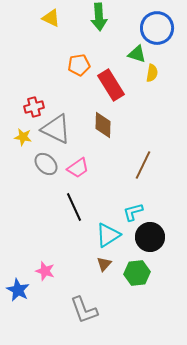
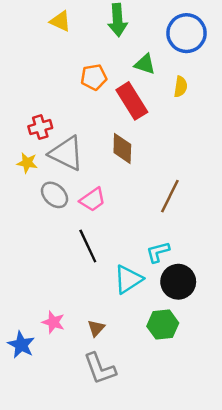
green triangle: (137, 54) -> (145, 64), moved
brown triangle: (104, 264) -> (96, 328), moved

